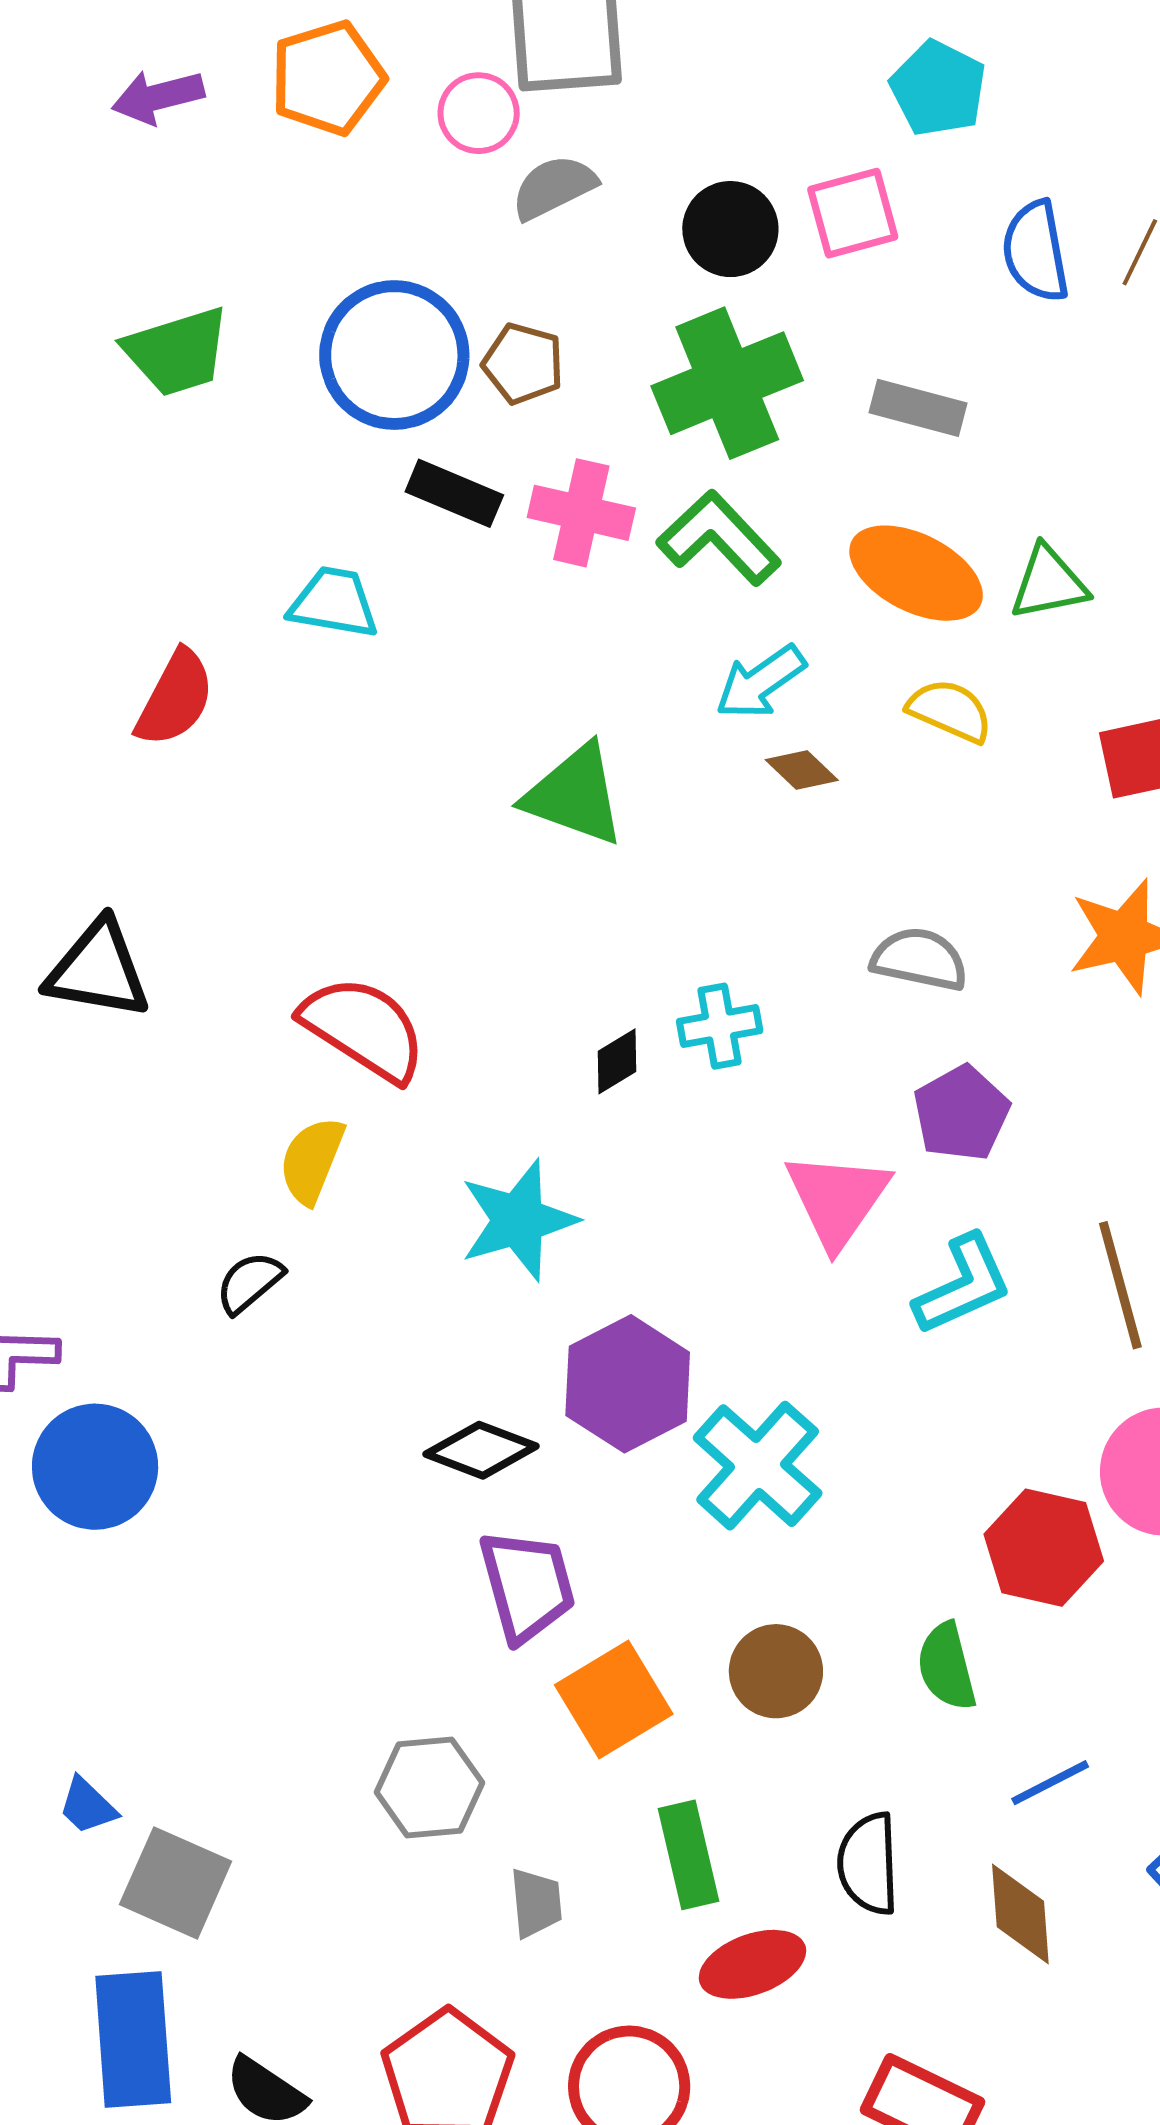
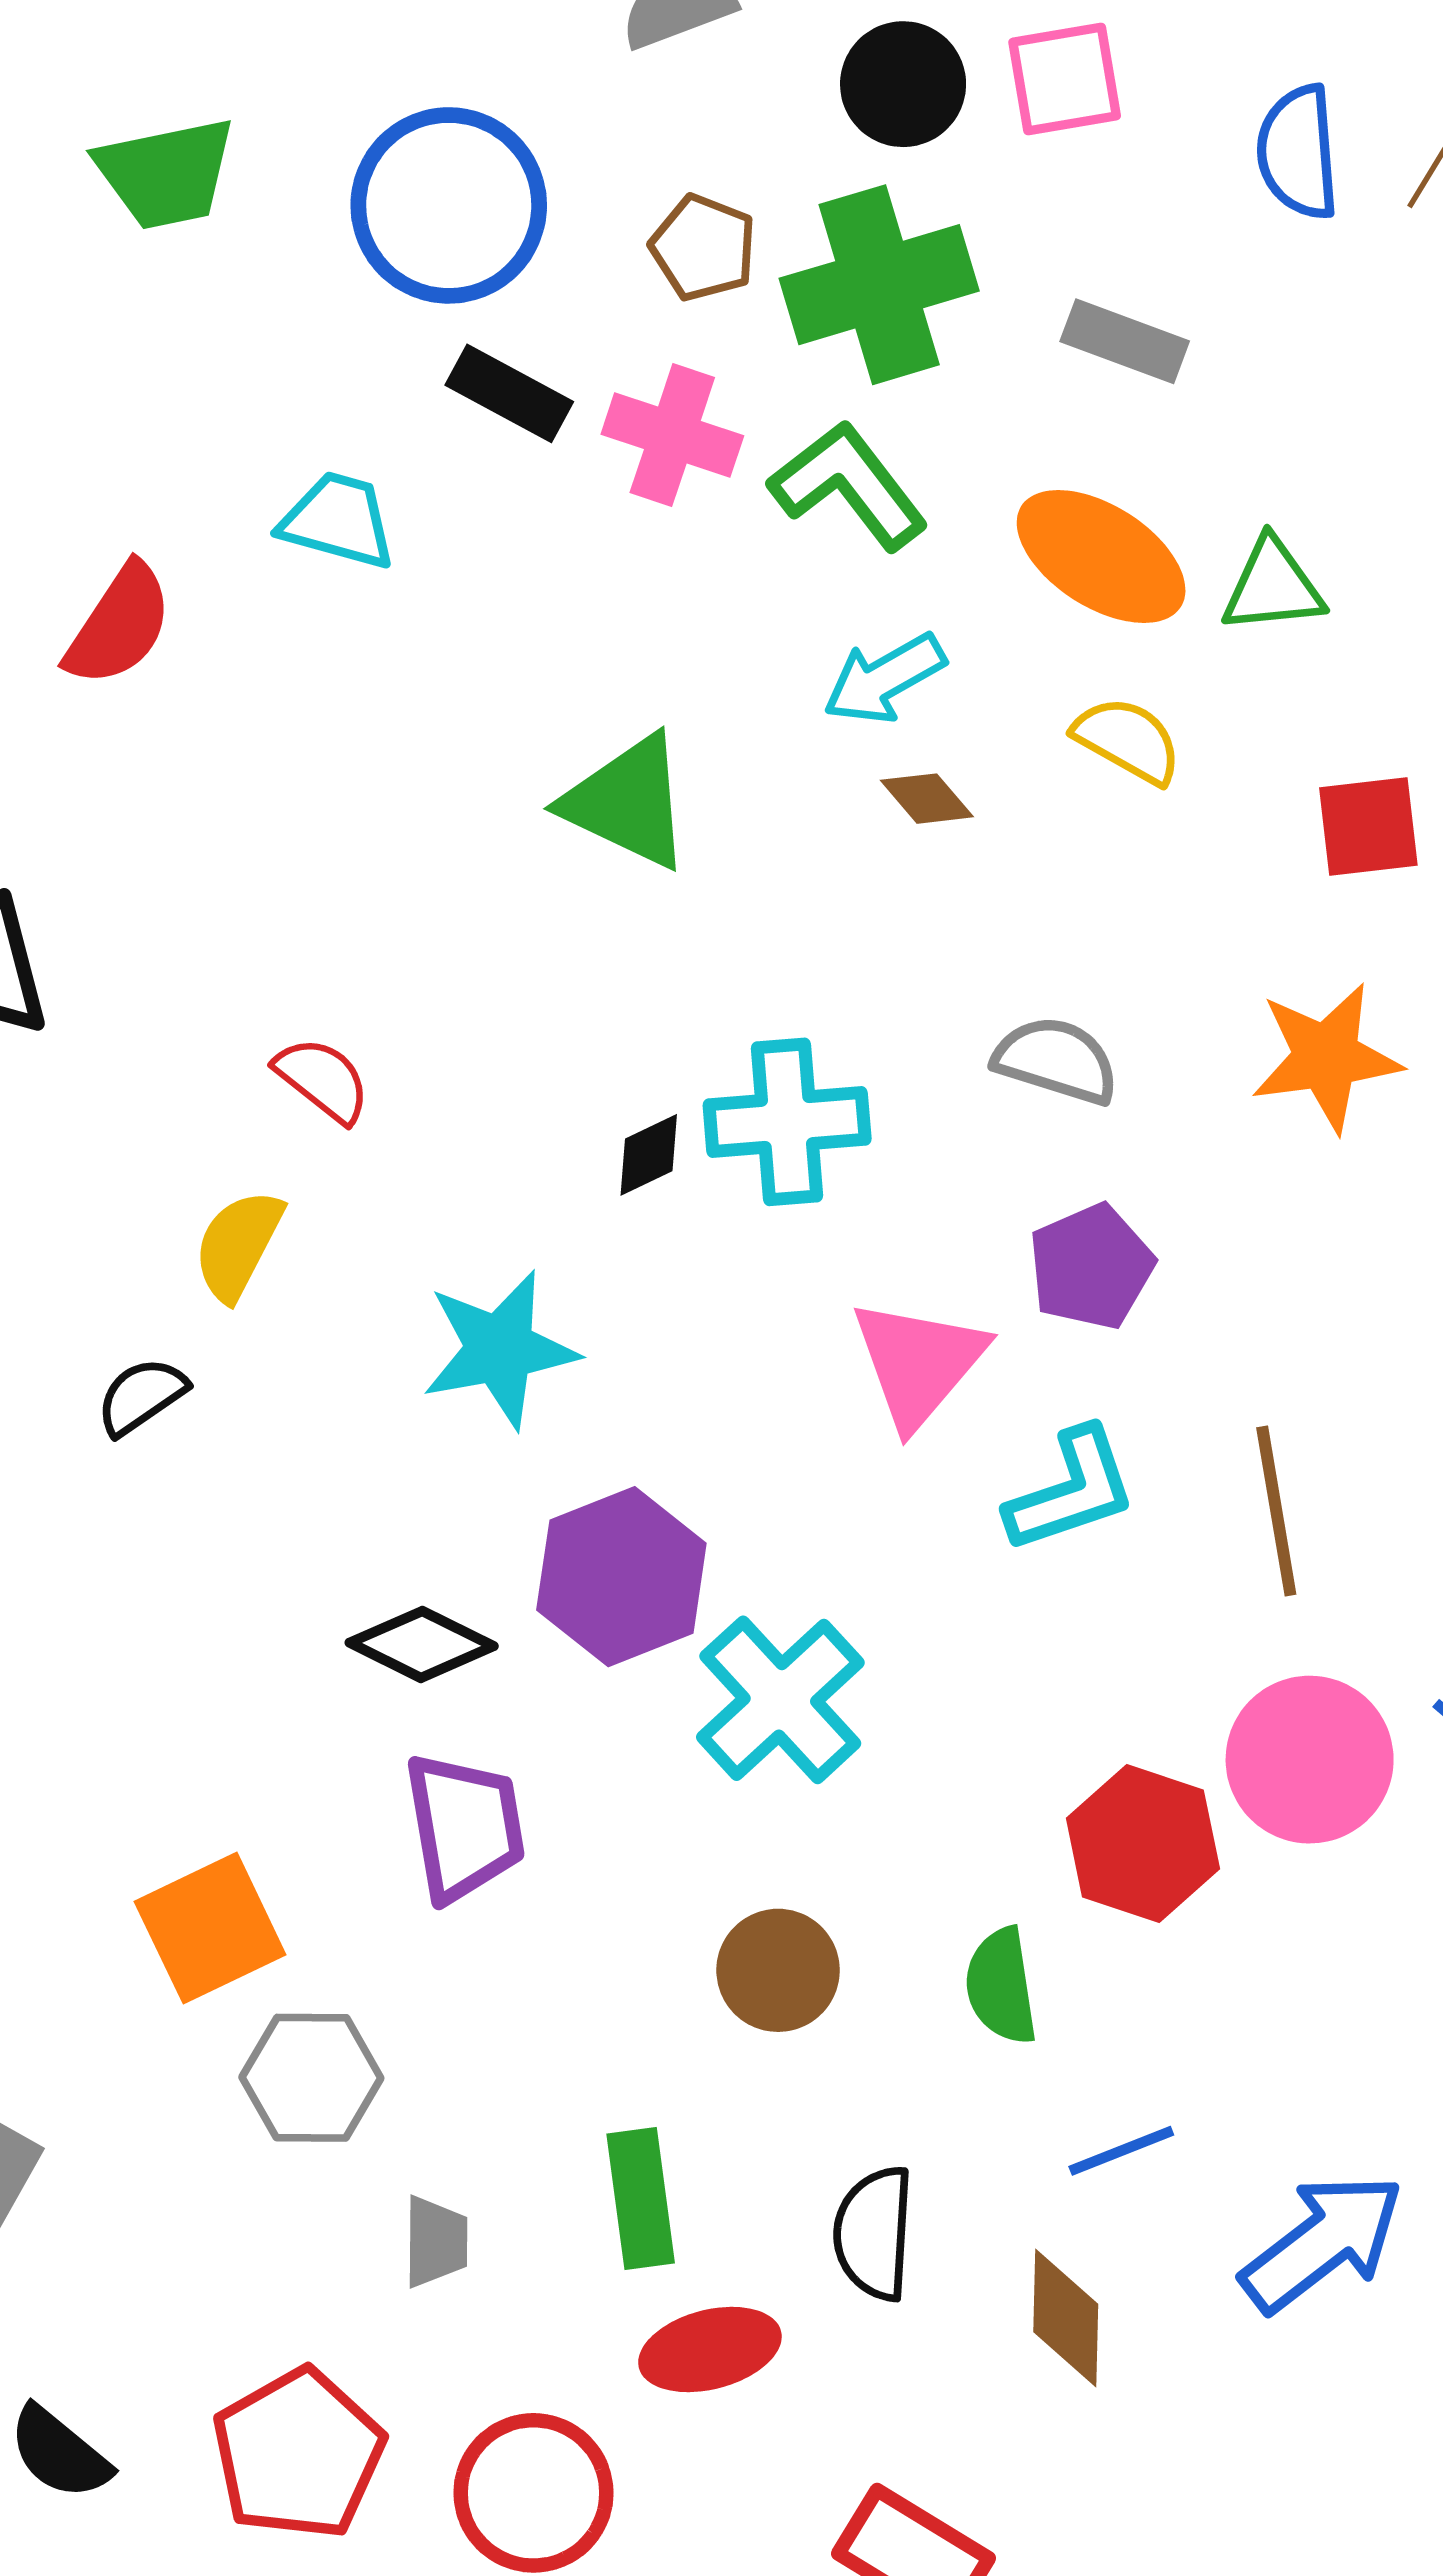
brown pentagon: (523, 364) -> (703, 248), moved
cyan cross: (720, 1026) -> (787, 1122), size x1.5
red semicircle: (364, 1028) -> (323, 1080), size x0.6
orange square: (614, 1700) -> (210, 1928), moved

